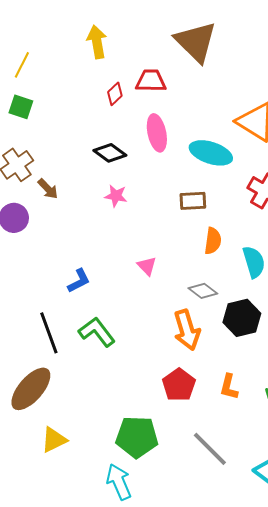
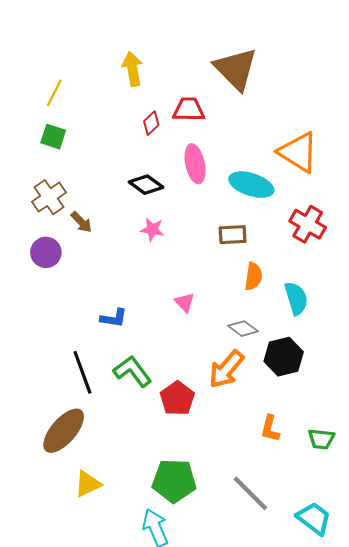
blue L-shape: (79, 281) -> (114, 318), turned 36
orange arrow: (187, 330) -> (226, 369), turned 57
red pentagon: (179, 385) -> (177, 398), moved

